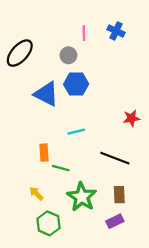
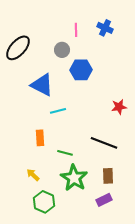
blue hexagon: (76, 84) -> (81, 70), moved
cyan line: (76, 132) -> (58, 111), moved
green line: (61, 168) -> (65, 153), moved

